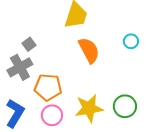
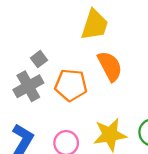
orange pentagon: (48, 87) -> (71, 85), moved

